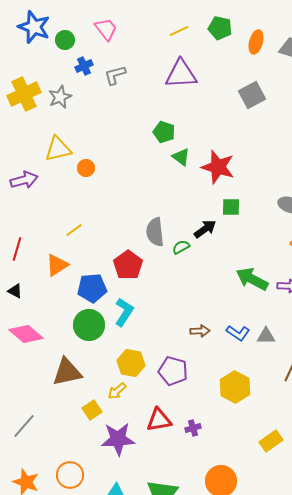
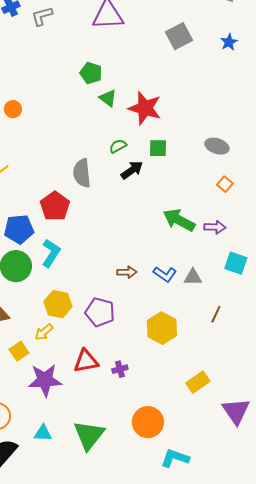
green semicircle: (181, 247) -> (118, 146), moved

